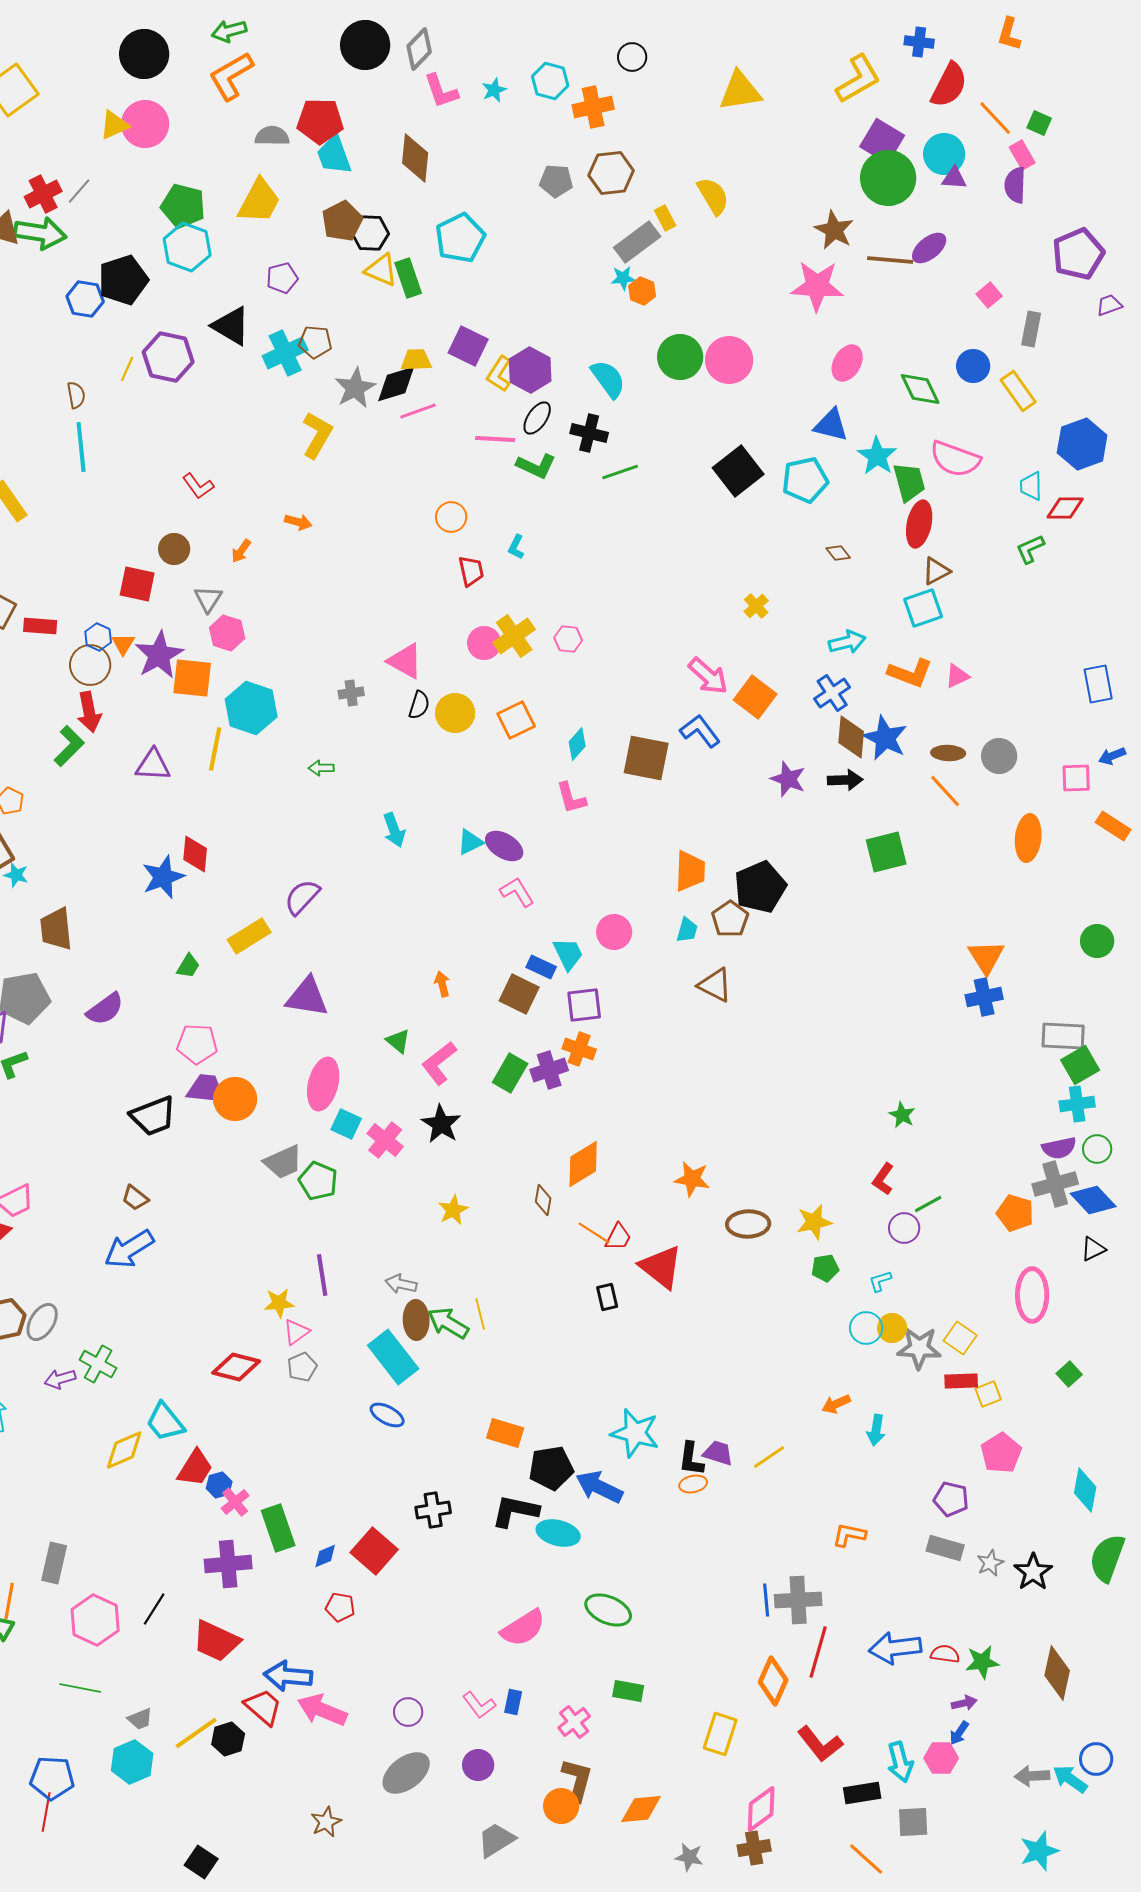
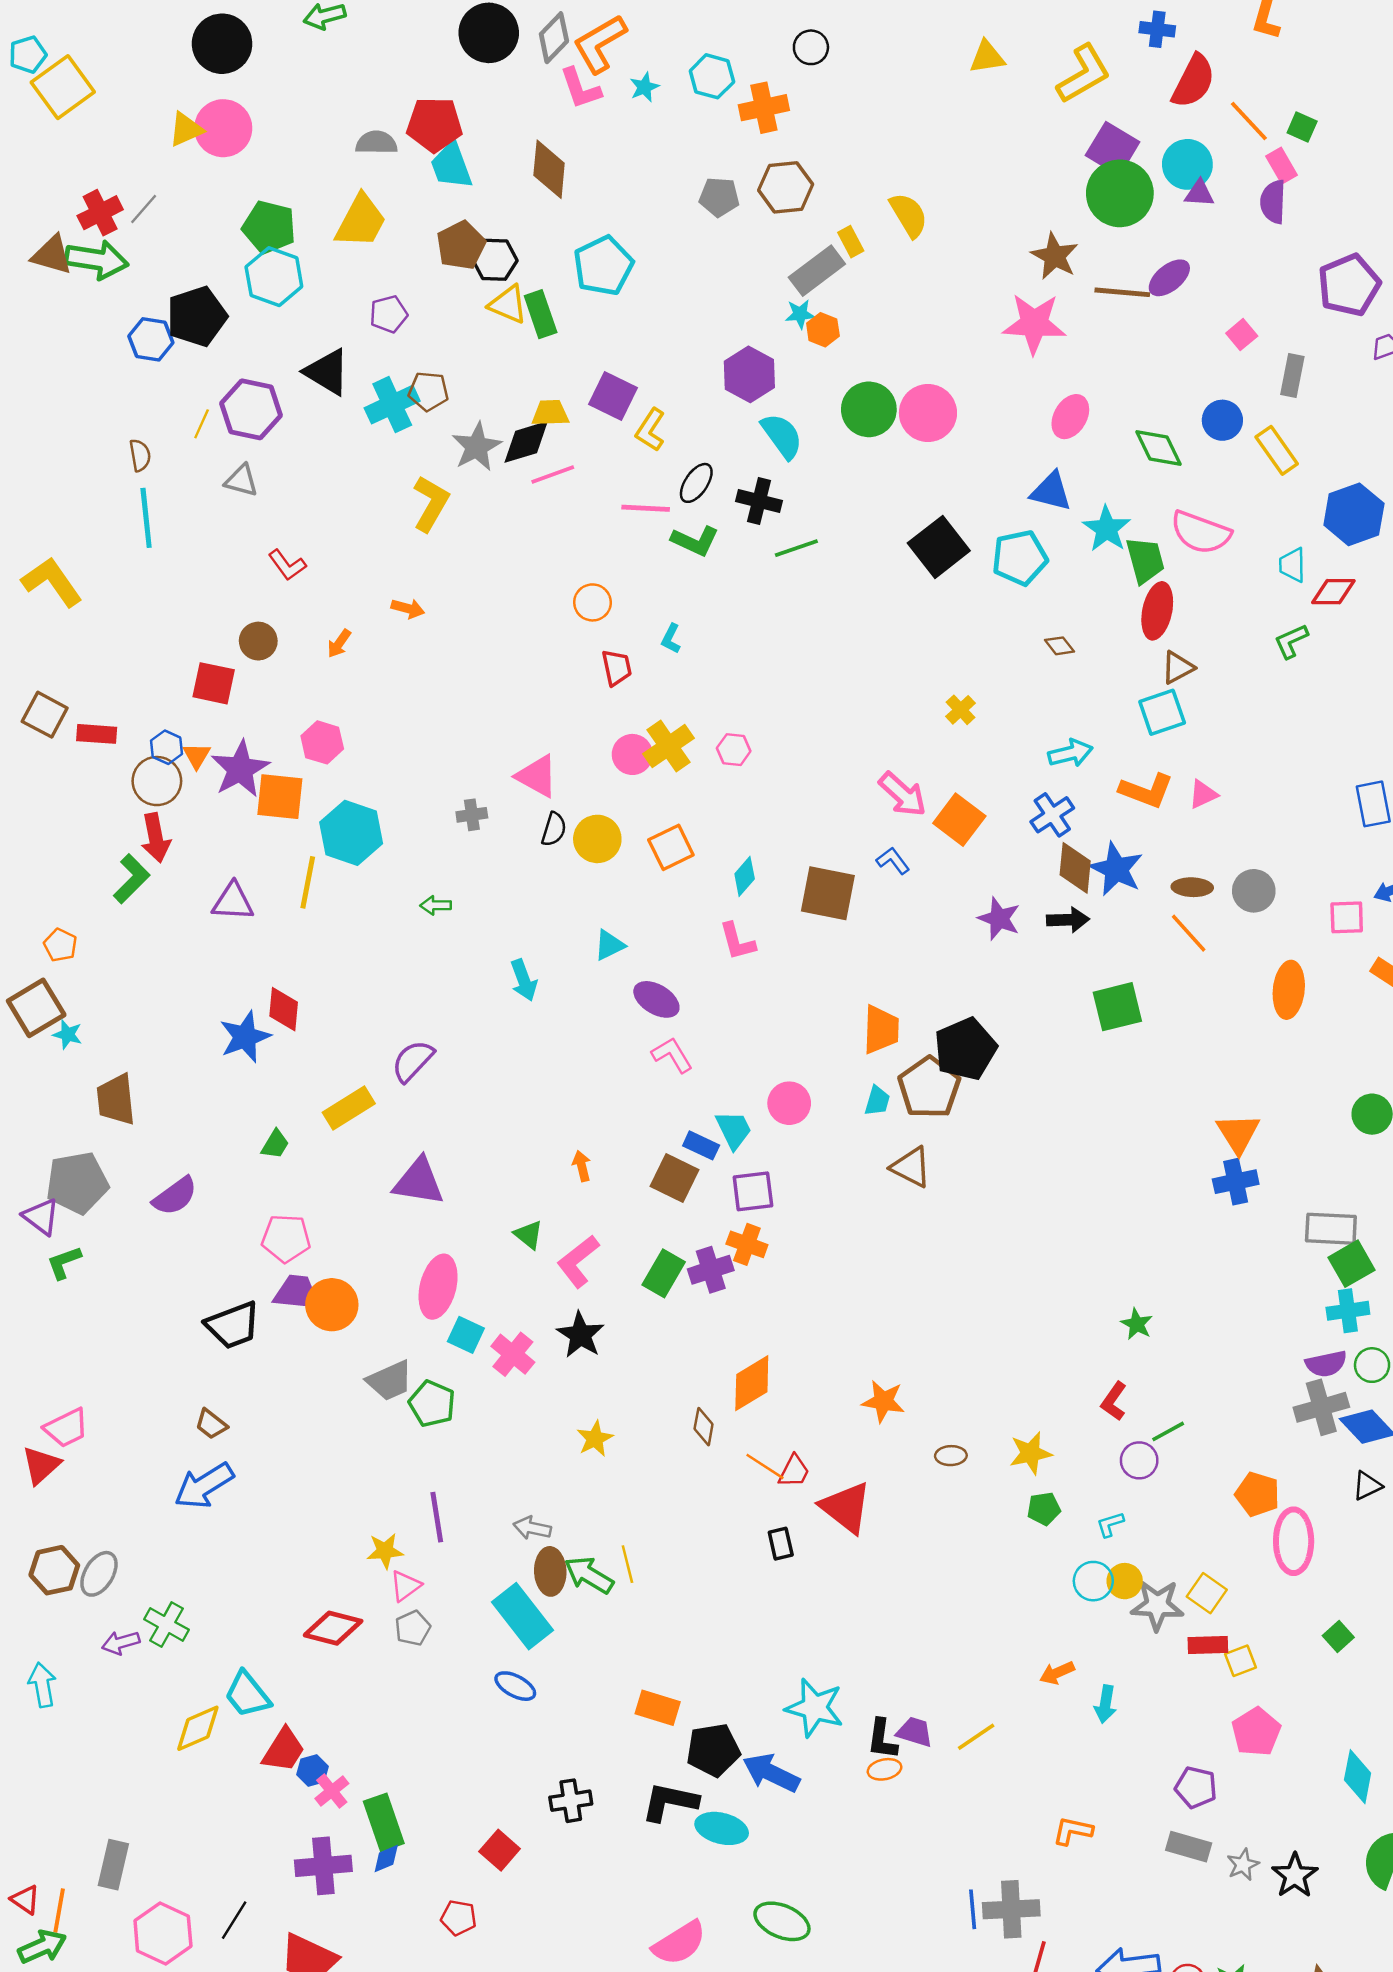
orange L-shape: (231, 76) -> (600, 44), moved
yellow triangle: (740, 91) -> (987, 57), moved, size x0.7
purple hexagon: (530, 370) -> (749, 374), moved
gray triangle: (208, 599) -> (241, 481), moved, turned -48
blue L-shape: (700, 731) -> (893, 861), size x0.7
cyan triangle: (470, 842) -> (609, 945), moved
brown pentagon: (730, 919) -> (929, 1088), size x1.4
orange pentagon: (1015, 1213) -> (1257, 1494), moved
brown ellipse: (748, 1224) -> (951, 1456), size x0.6
red square: (374, 1551) -> (500, 1850), size x0.7
blue diamond: (325, 1556) -> (386, 1859), moved

